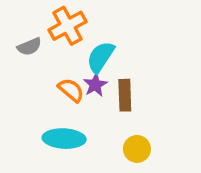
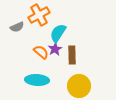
yellow circle: (137, 149) -> (79, 86), size x1.5

